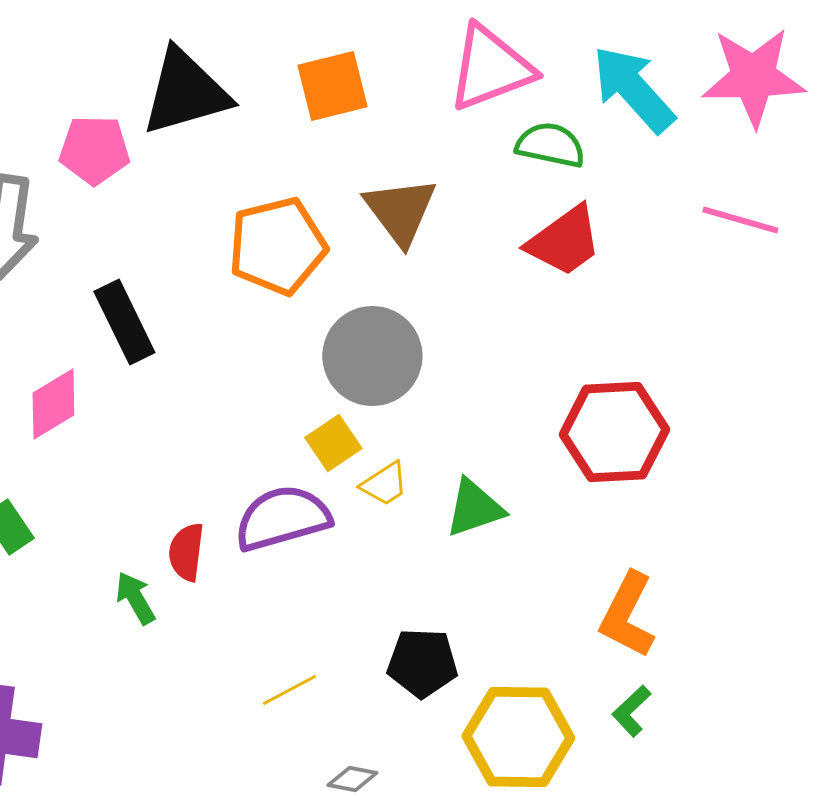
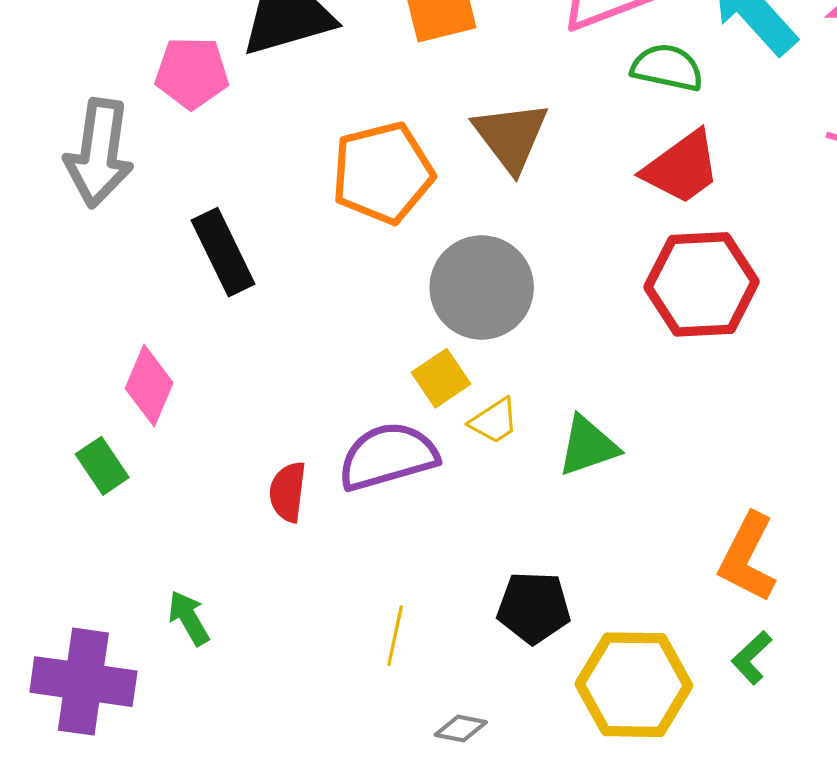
pink diamond: (53, 404) -> (149, 386), moved, turned -36
red hexagon: (614, 432) -> (702, 284), moved
green arrow: (135, 598) -> (189, 618), moved
yellow line: (289, 690) -> (395, 636), turned -50

